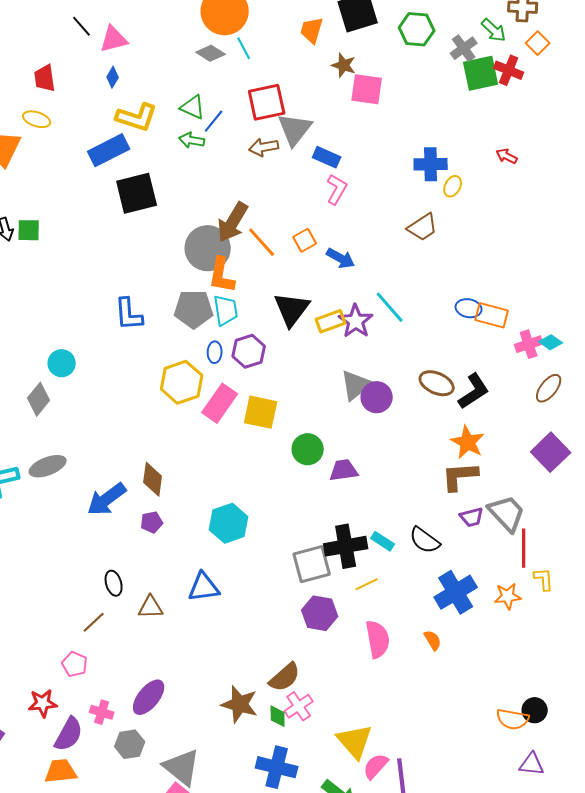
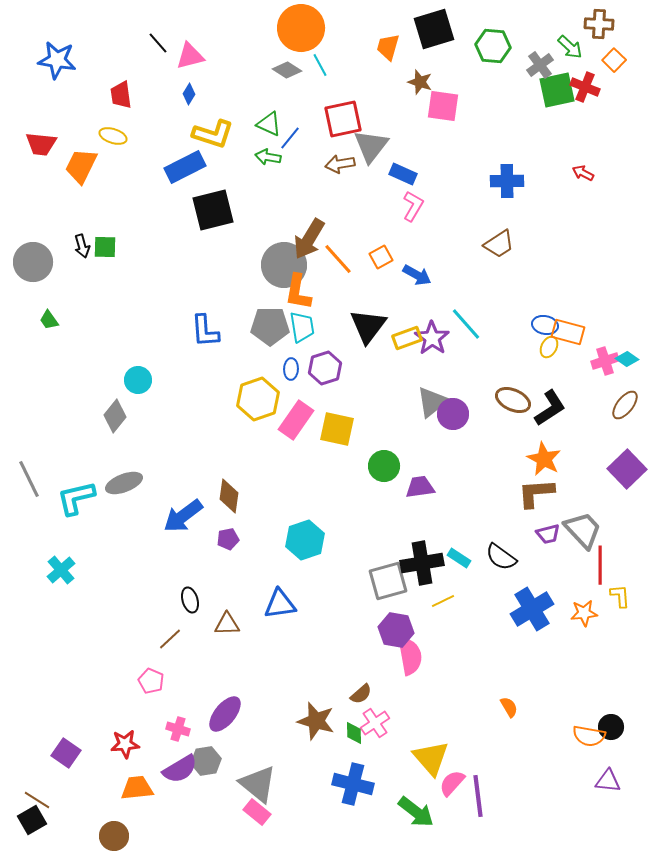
yellow ellipse: (453, 186) -> (549, 347), moved
pink semicircle: (378, 639) -> (410, 656), moved
orange semicircle: (433, 640) -> (509, 707), moved
brown semicircle: (285, 677) -> (361, 694), size x0.7
red star: (43, 703) -> (125, 744), moved
purple semicircle: (69, 734) -> (180, 769), moved, turned 30

